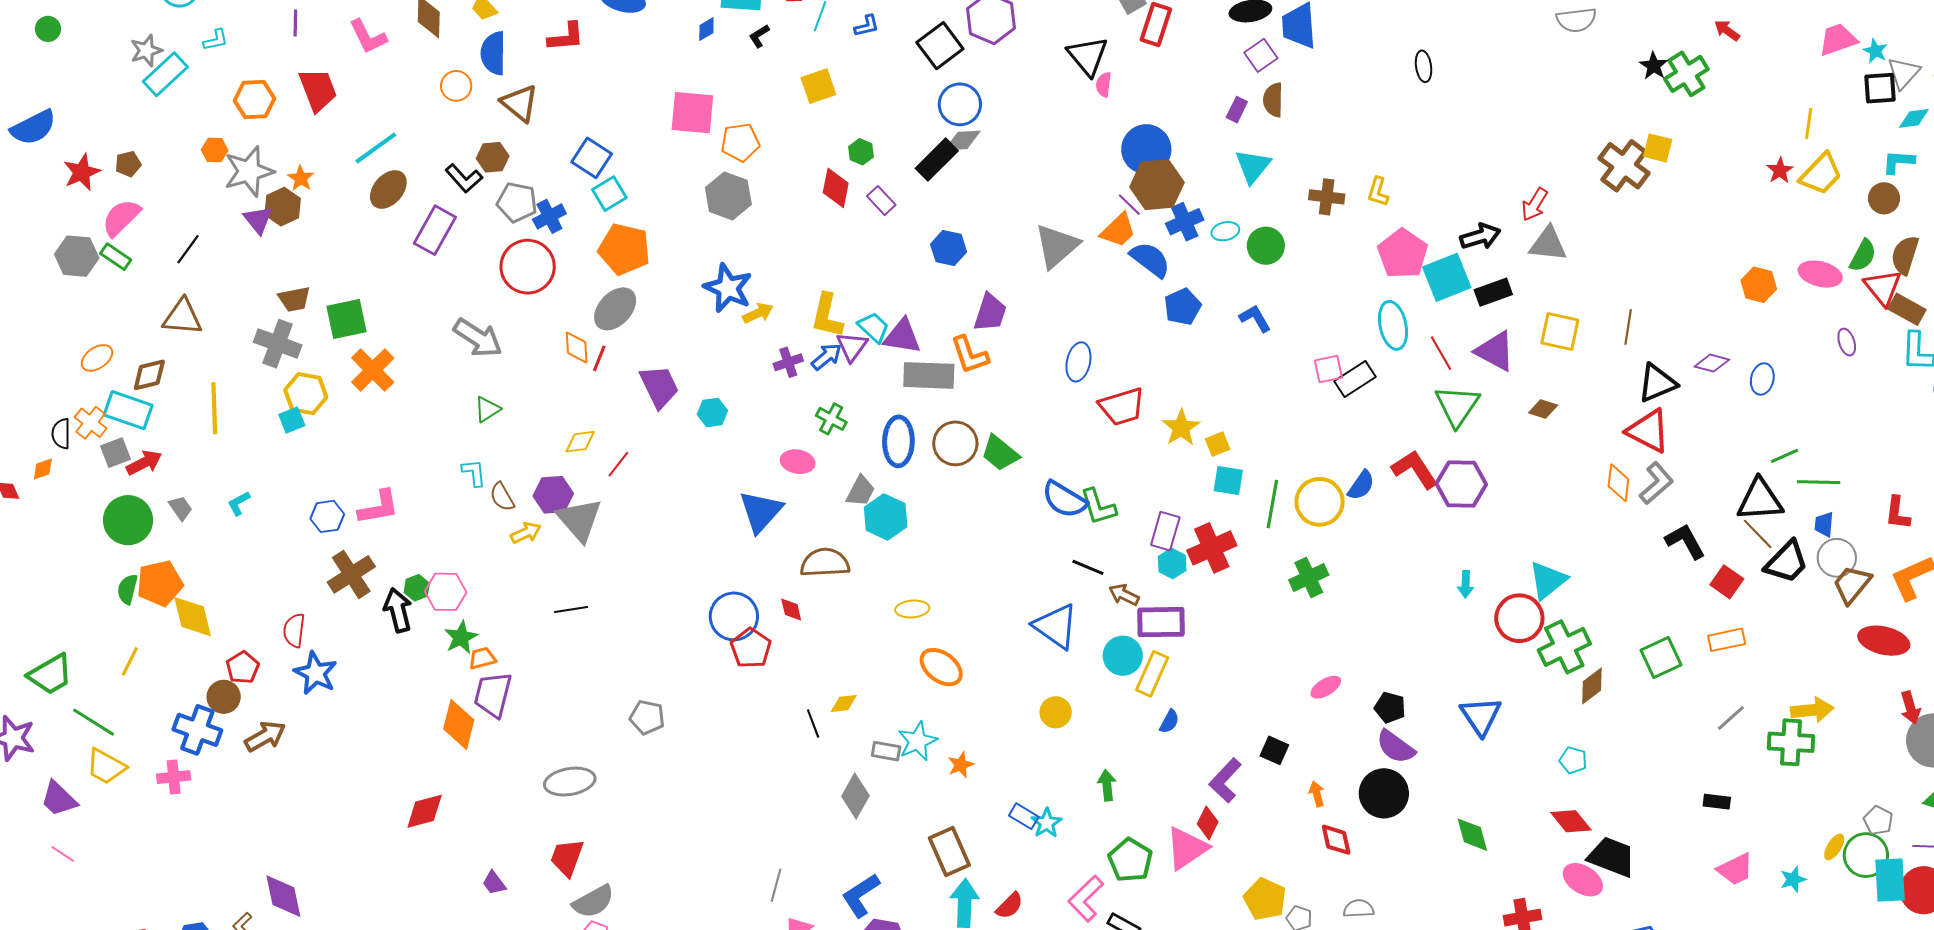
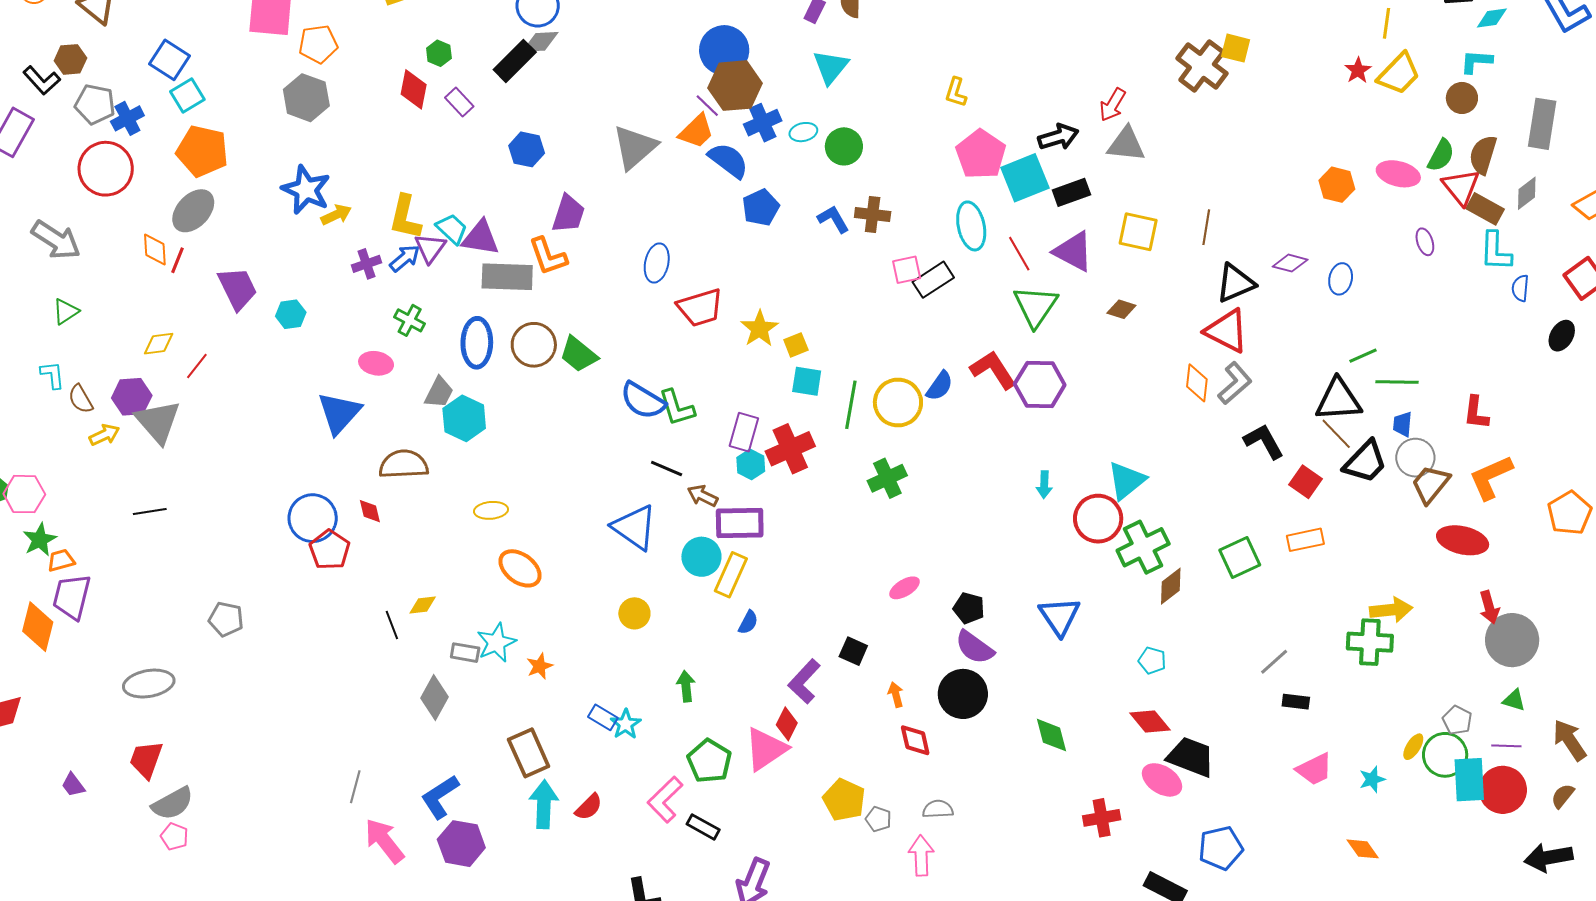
brown cross: (1327, 197) -> (873, 214), moved
gray line: (1731, 718) -> (1274, 662), moved

